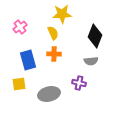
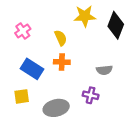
yellow star: (62, 14) -> (85, 16), moved
black diamond: (95, 36) -> (116, 25), moved
blue rectangle: (28, 60) -> (32, 69), turned -42

